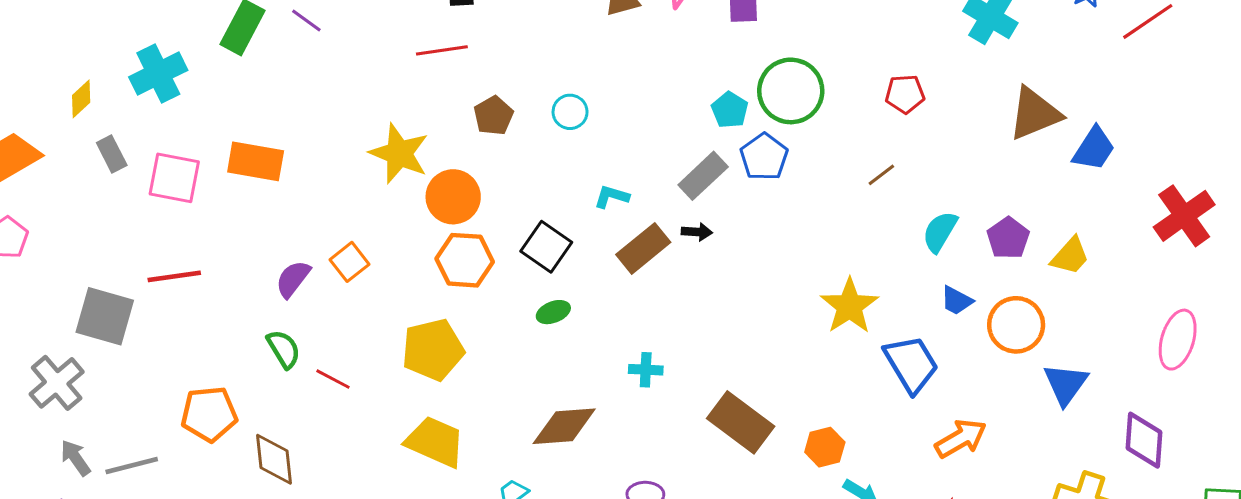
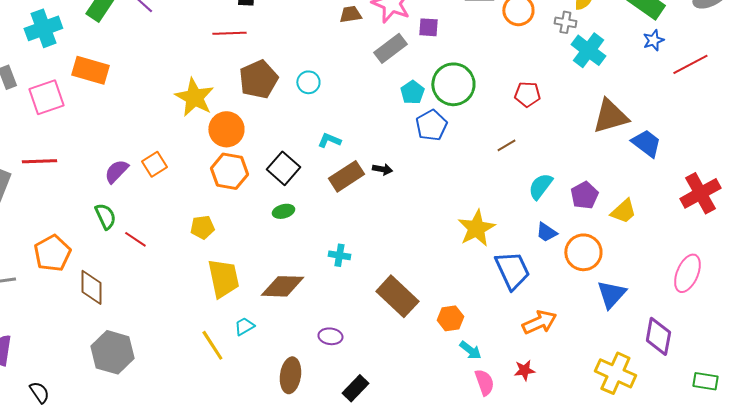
brown pentagon: (494, 116) -> (258, 79), size x1.5
blue trapezoid: (1094, 149) -> (646, 143), turned -92
orange rectangle: (256, 161) -> (90, 70), moved
gray rectangle: (703, 176) -> (390, 48), moved
pink square: (174, 178) -> (46, 97), turned -36
yellow pentagon: (433, 350) -> (202, 227), size x0.6
orange pentagon: (209, 414) -> (52, 253), turned -30
yellow trapezoid: (435, 442) -> (223, 278), moved, turned 48

